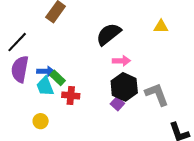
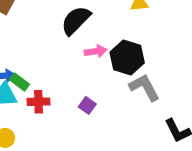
black hexagon: (124, 87) -> (127, 58), moved
purple square: (117, 104) -> (87, 105), moved

